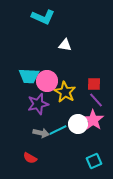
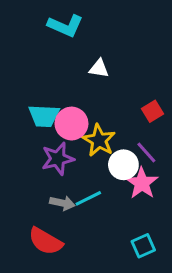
red square: (94, 84) -> (152, 111), moved, turned -32
white circle: (78, 124) -> (123, 165), moved
red semicircle: (30, 158) -> (46, 241), size x1.6

